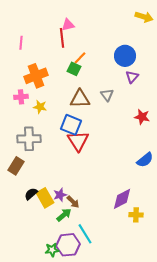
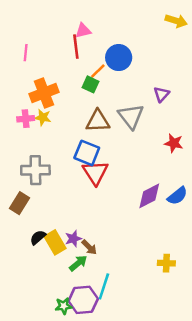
blue circle: (125, 56) -> (119, 58), moved
gray triangle: (107, 95) -> (131, 116), size x1.6
yellow star: (40, 107) -> (43, 117), moved
purple diamond: (122, 199) -> (149, 196), moved
cyan line: (85, 234) -> (104, 286), turned 50

